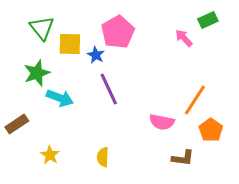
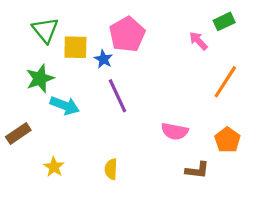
orange line: (195, 100) -> (225, 82), moved

